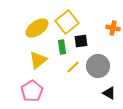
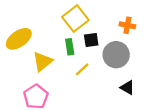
yellow ellipse: (37, 28) -> (19, 39), moved
gray circle: (98, 66) -> (116, 55), moved
black triangle: (109, 93) -> (127, 88), moved

